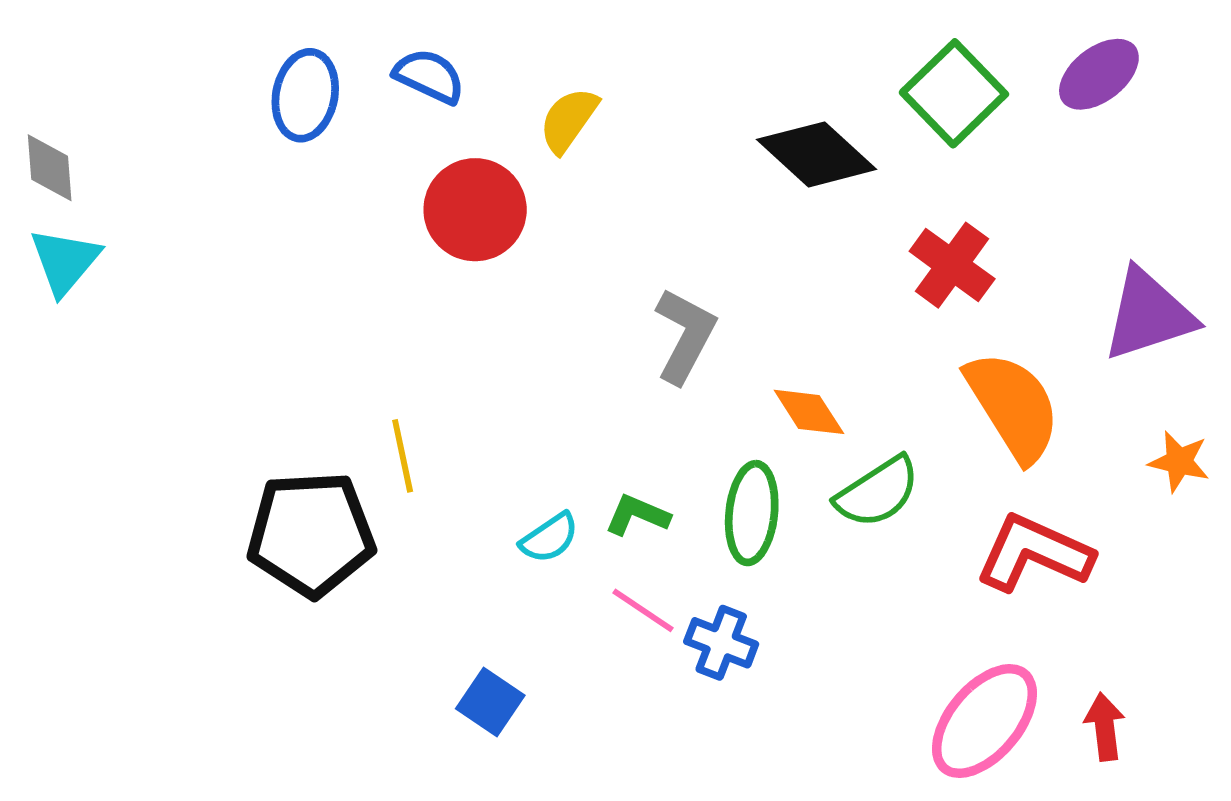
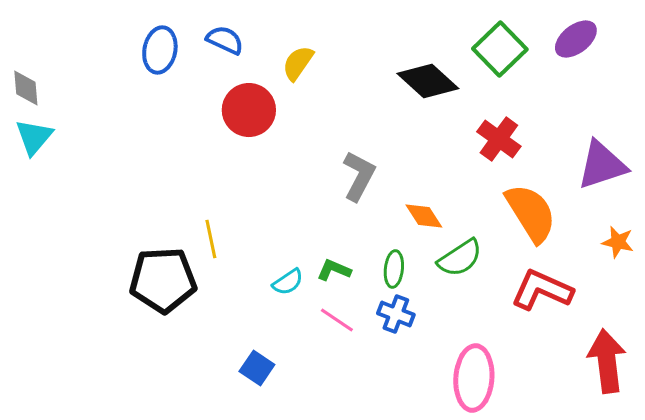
green ellipse: (752, 513) -> (394, 269), size x0.7
blue cross: (721, 643) -> (396, 314), moved
pink ellipse: (984, 721) -> (474, 378), moved, turned -36
red arrow: (1105, 727) -> (607, 361), moved, size x1.8

